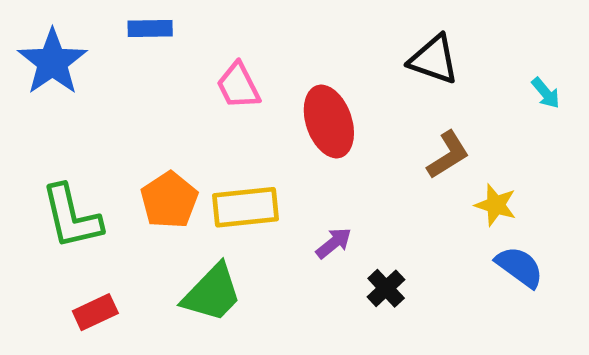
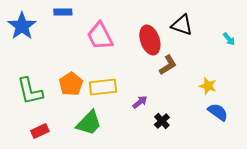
pink trapezoid: (238, 86) -> (100, 36), size x1.4
red ellipse: (329, 121) -> (150, 40), moved
brown L-shape: (448, 155) -> (168, 65), moved

